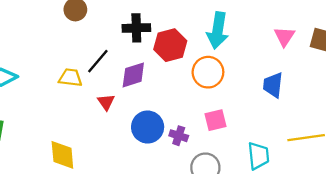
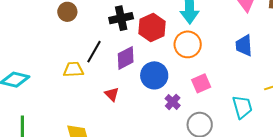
red triangle: (106, 102) -> (112, 94), moved
blue circle: (148, 127) -> (154, 75), moved
purple cross: (179, 136) -> (173, 102), turned 35

